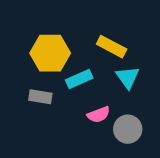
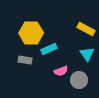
yellow rectangle: (112, 47) -> (86, 29), moved
cyan triangle: (128, 77) -> (87, 54), moved

